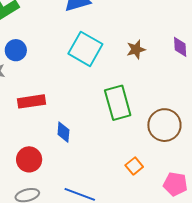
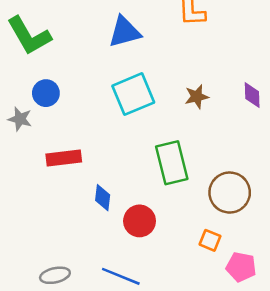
cyan square: (85, 49) -> (133, 94), turned 36
red circle: (29, 159) -> (140, 221), moved
orange square: (134, 166) -> (210, 240), moved, turned -30

